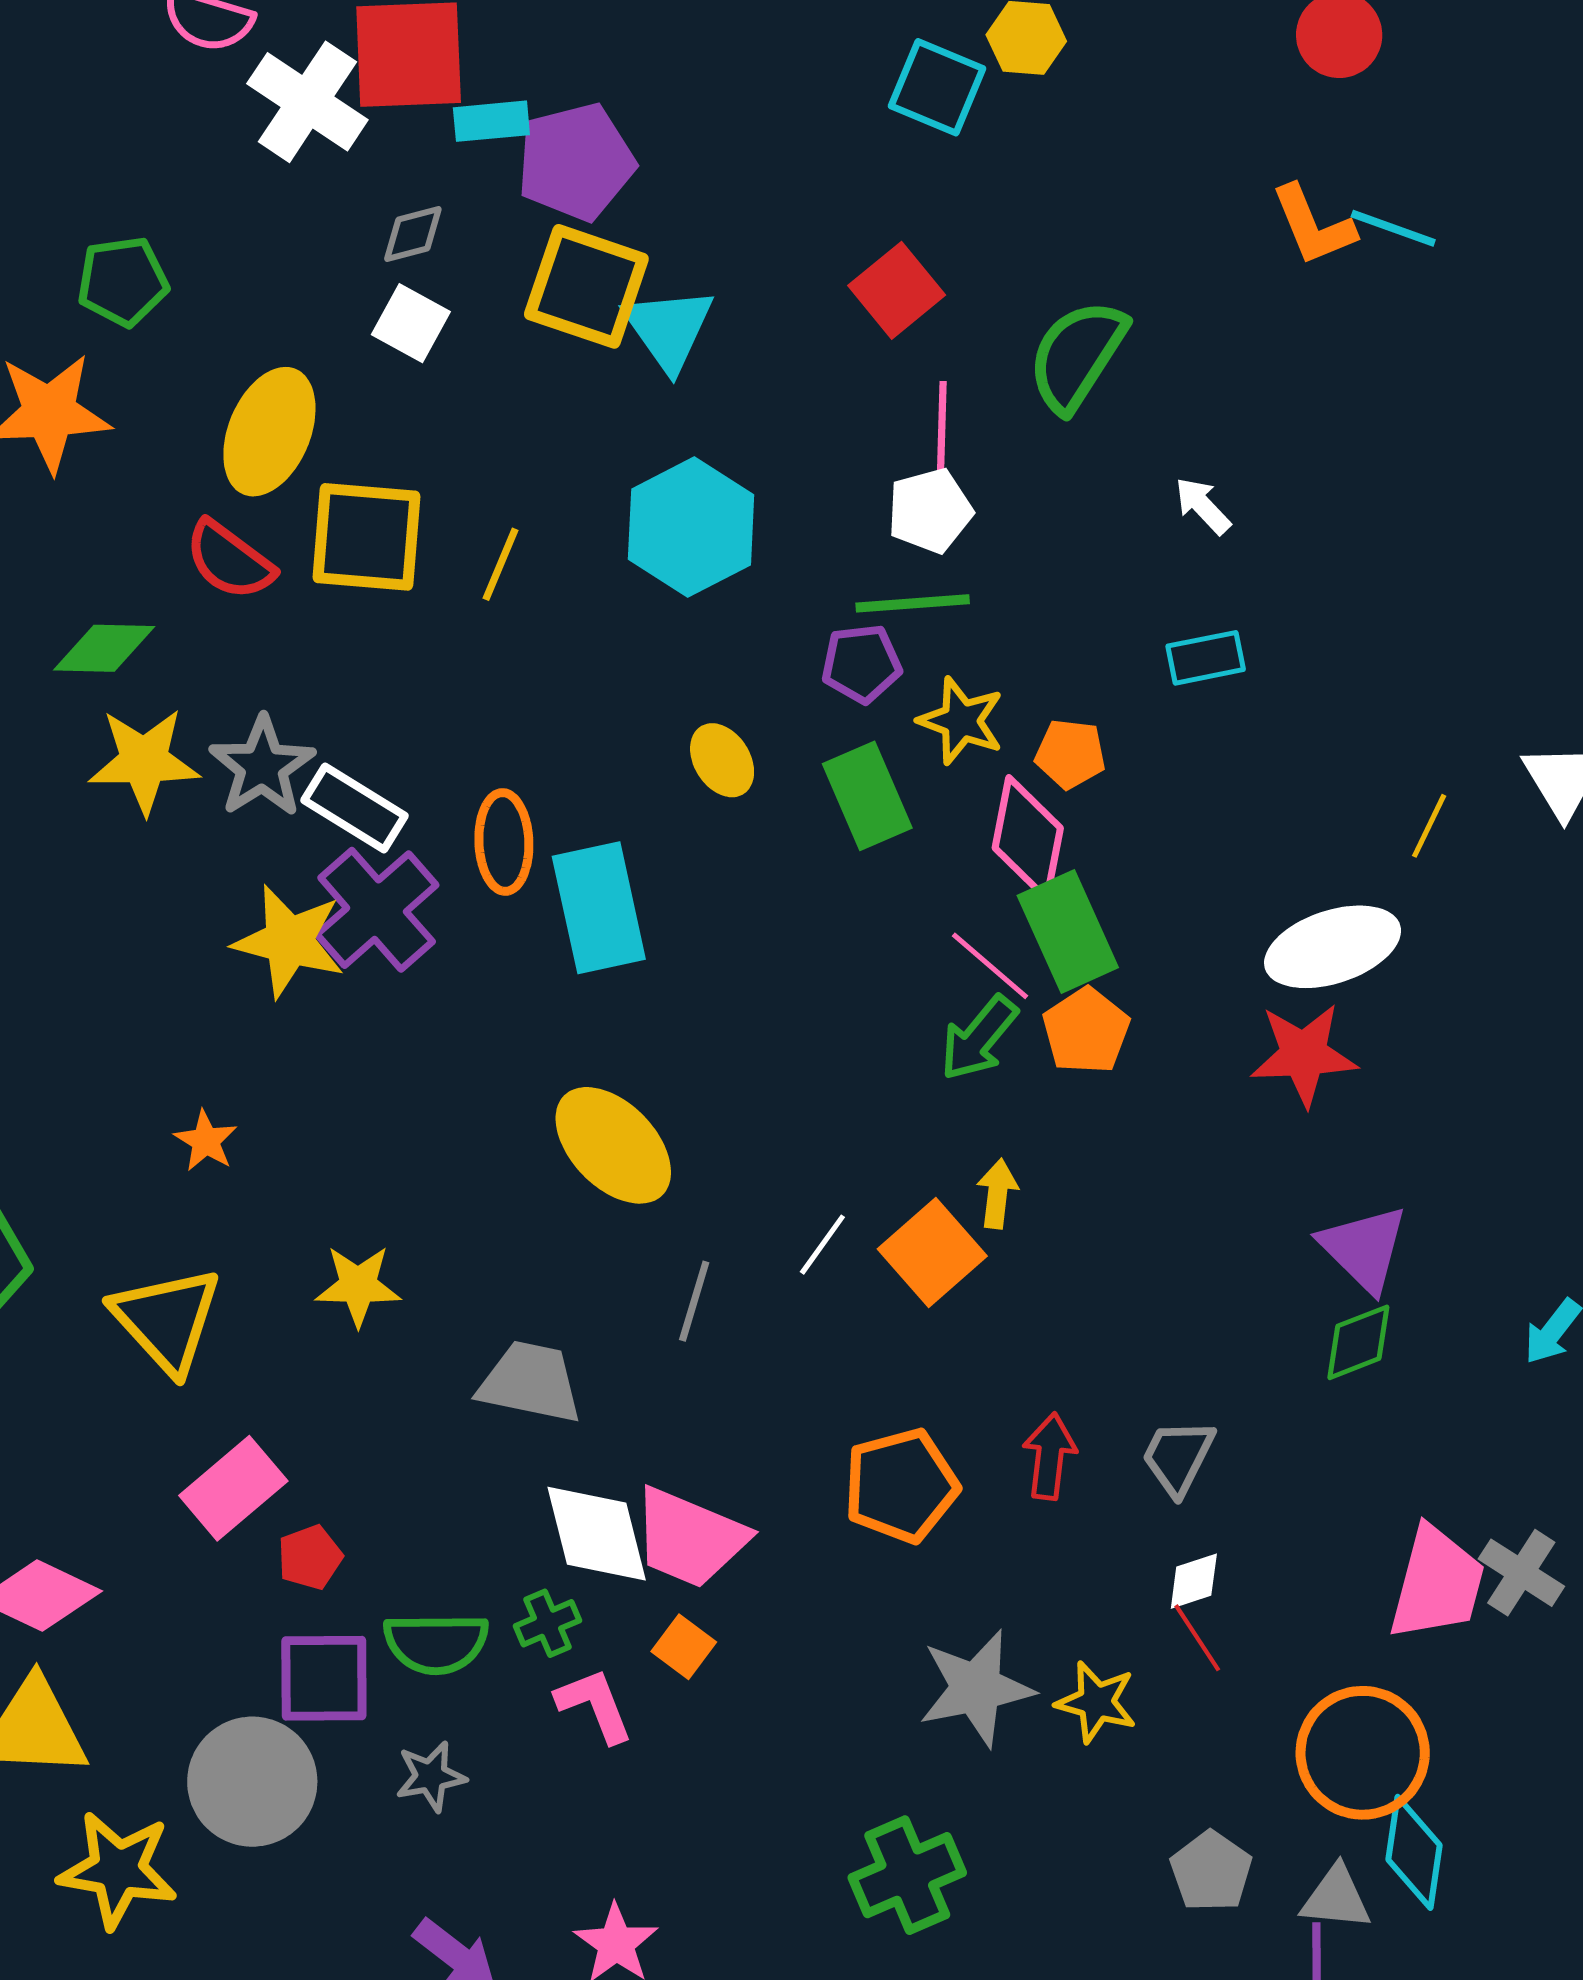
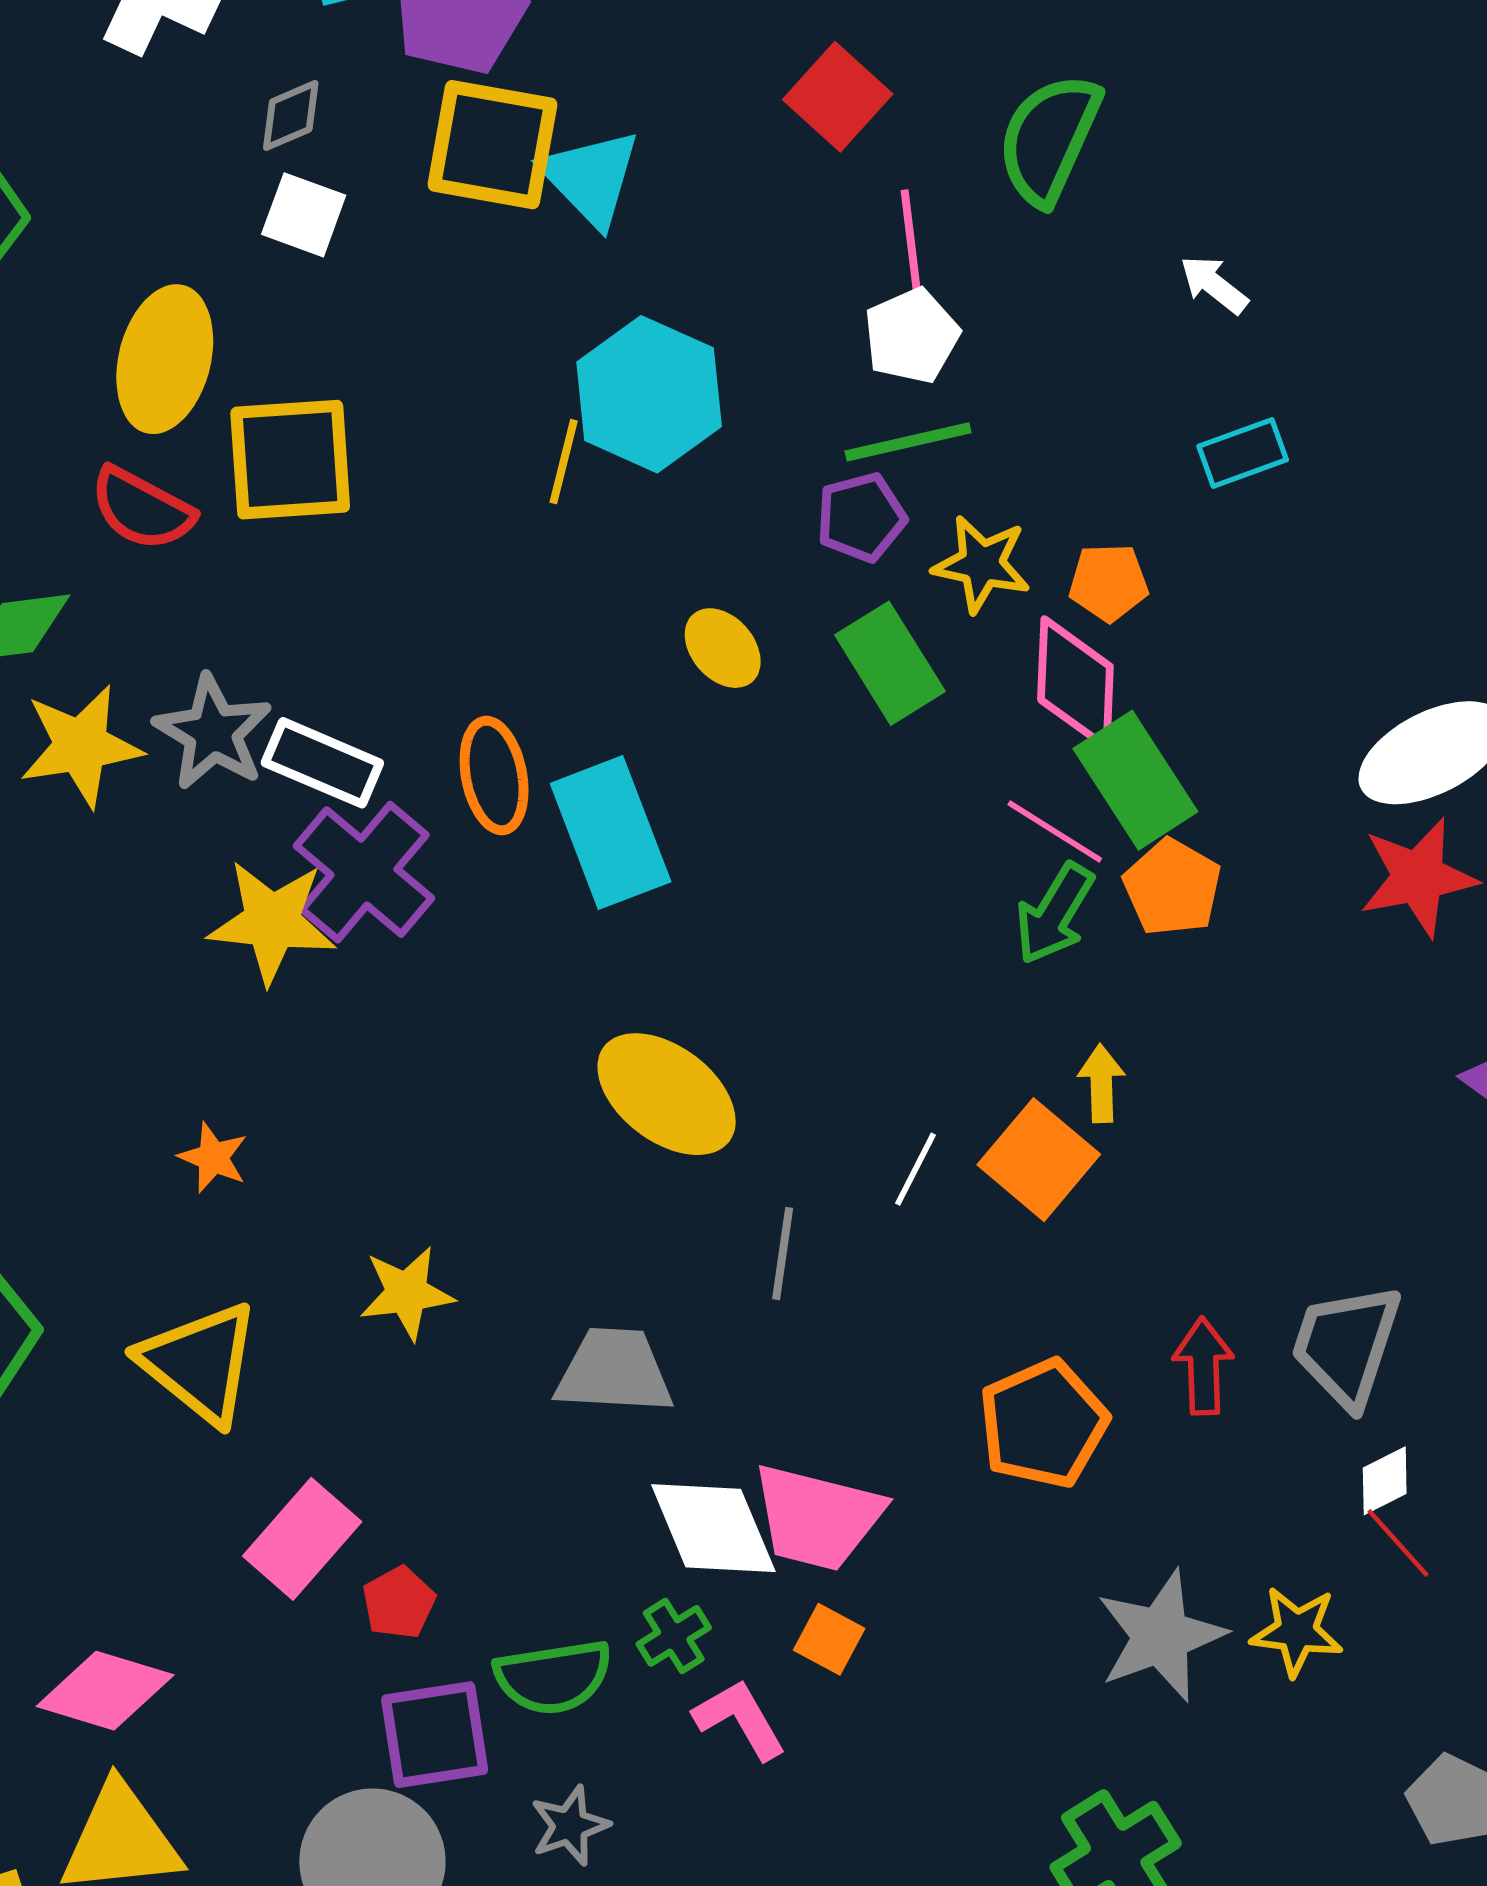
yellow line: (500, 564) -> (564, 462), moved
gray trapezoid: (1178, 1457) -> (1346, 1345), size x1.4

